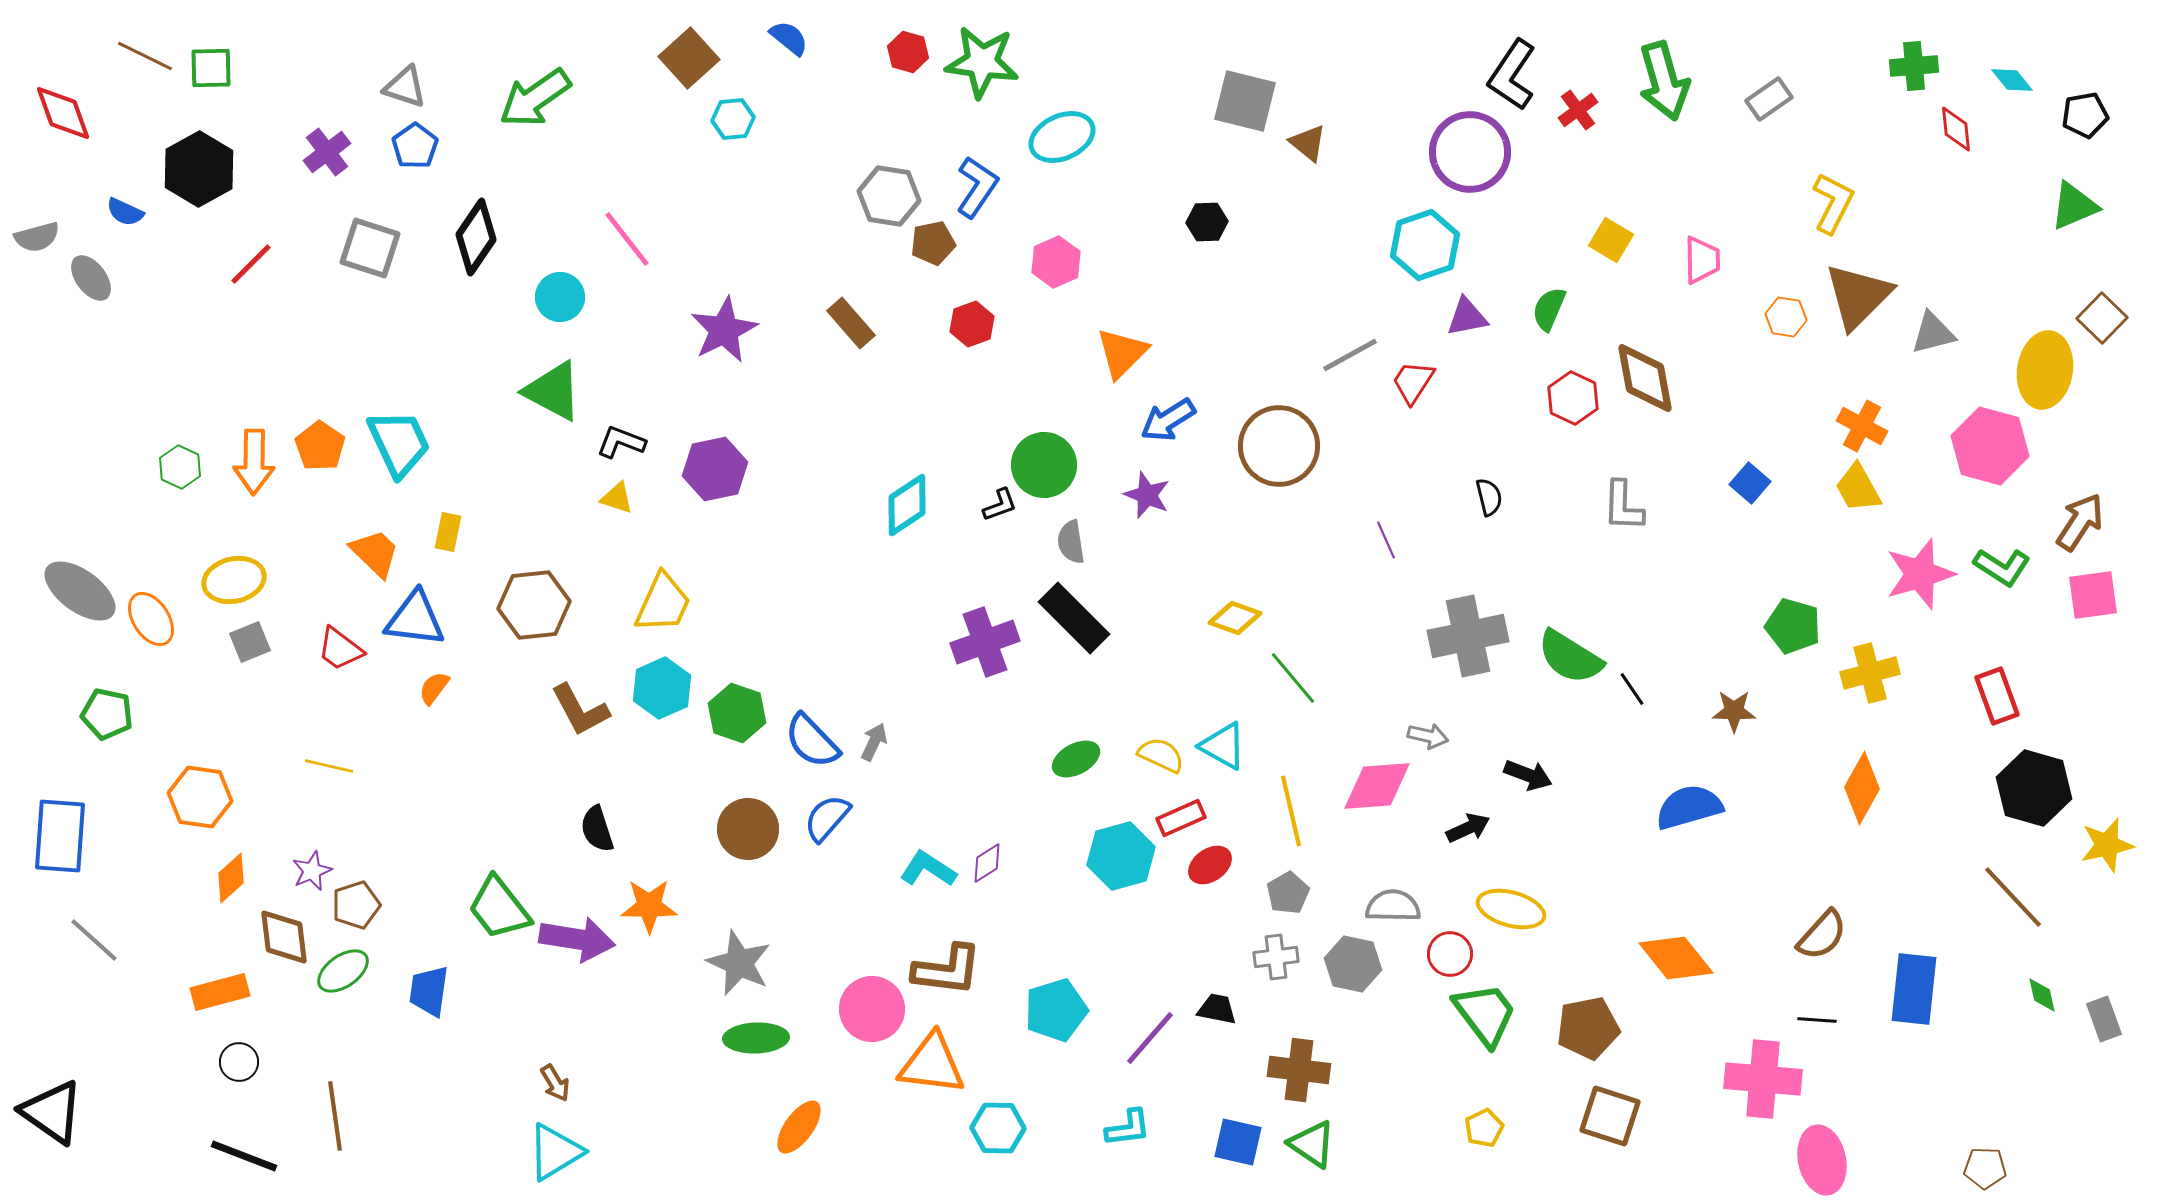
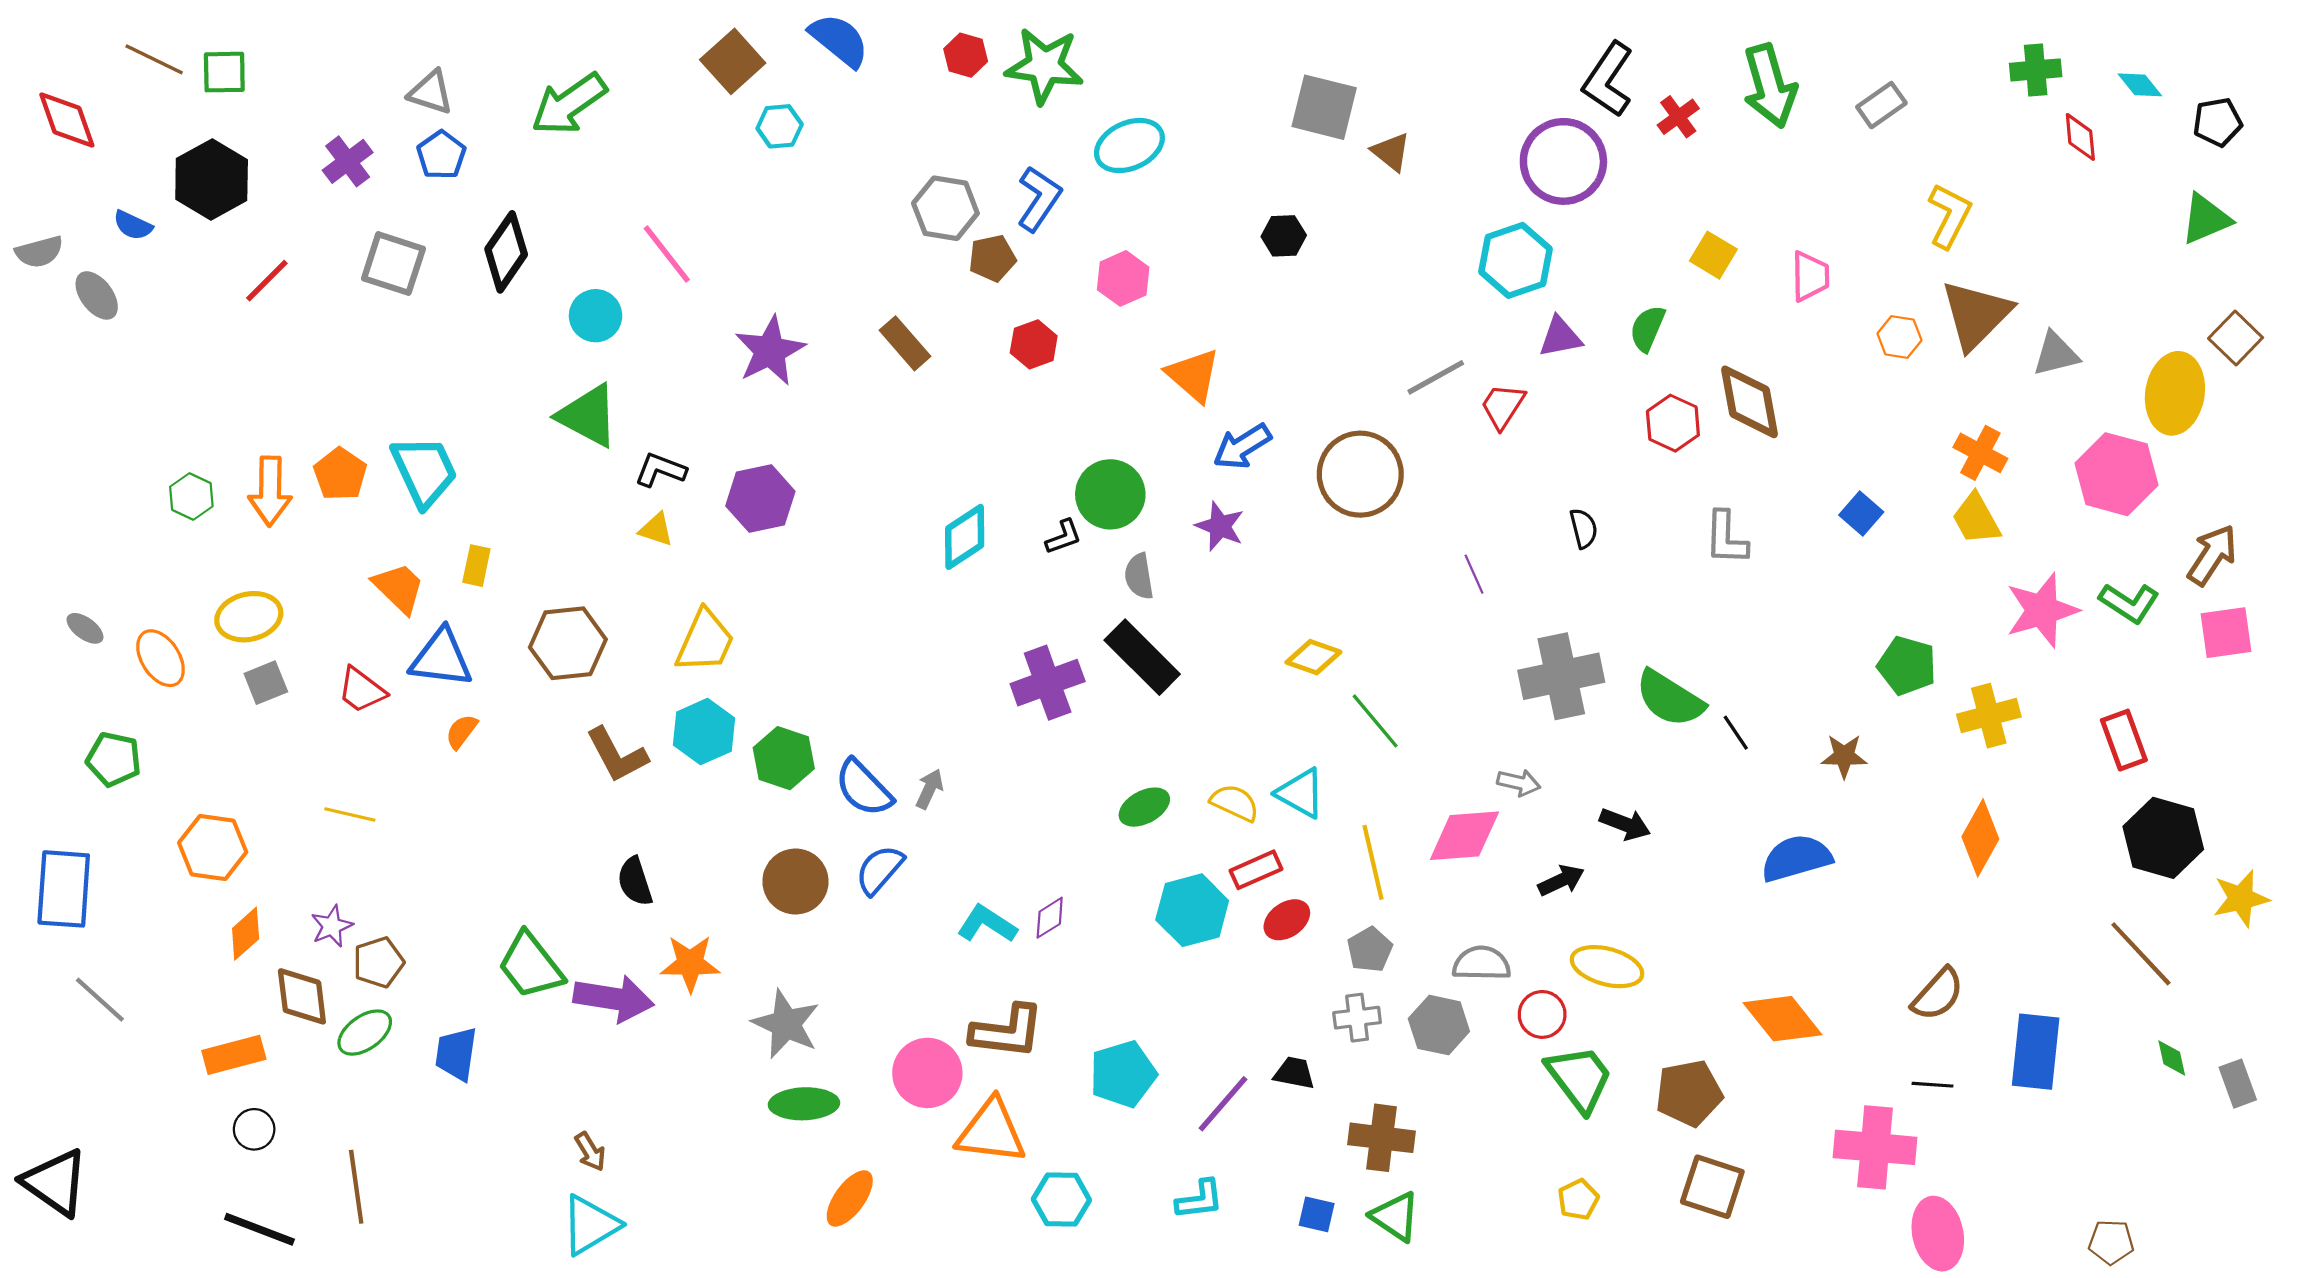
blue semicircle: (789, 38) -> (839, 40), size x1.5
orange triangle: (1122, 353) -> (1193, 375), turned -34
gray ellipse: (80, 591) -> (85, 628), size x0.5
blue square: (1238, 1142) -> (1317, 1214), size x0.7

